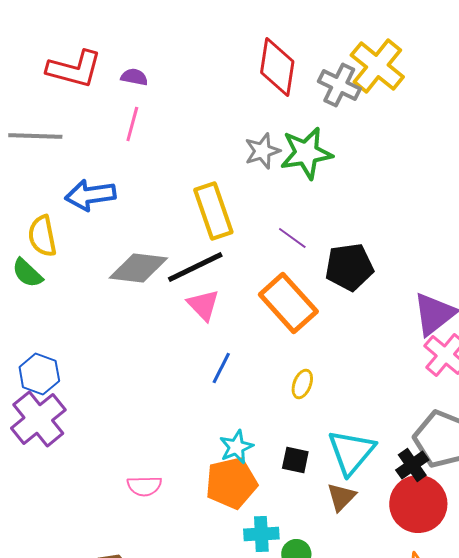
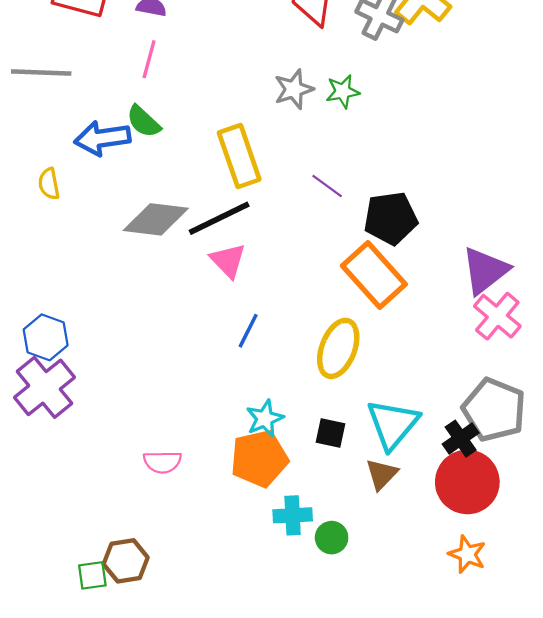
green star: (306, 153) -> (343, 91), size x0.6
yellow semicircle: (42, 236) -> (49, 184), size x0.7
green semicircle: (27, 273) -> (144, 121), moved
orange rectangle: (288, 303) -> (374, 275), moved
yellow ellipse: (302, 384) -> (338, 348), size x1.8

